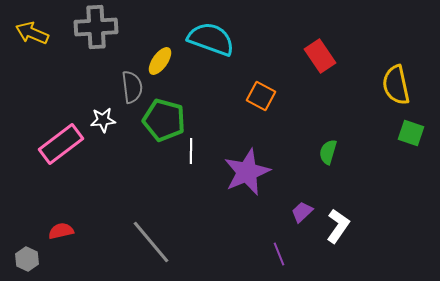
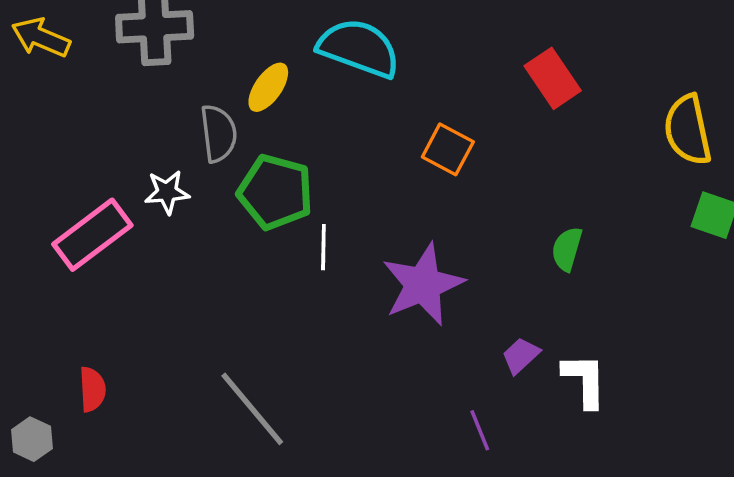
white L-shape: (338, 226) -> (585, 380), turned -36
red semicircle: (61, 231) -> (92, 389), turned 100

